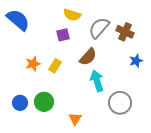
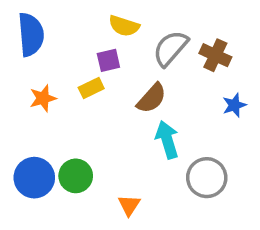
blue semicircle: (18, 20) -> (31, 34), turned 45
orange star: (33, 64) -> (43, 98), moved
yellow rectangle: (55, 66) -> (91, 88), moved, turned 32
blue circle: (20, 103) -> (34, 178), size x1.5

